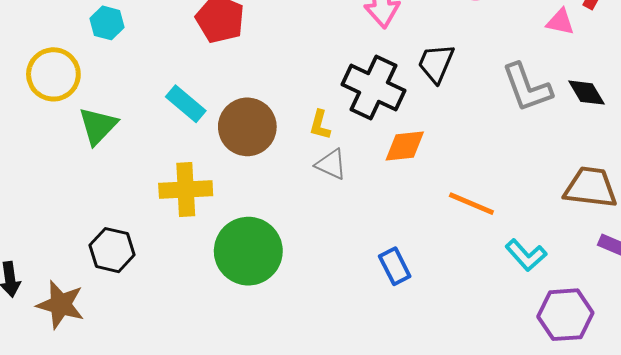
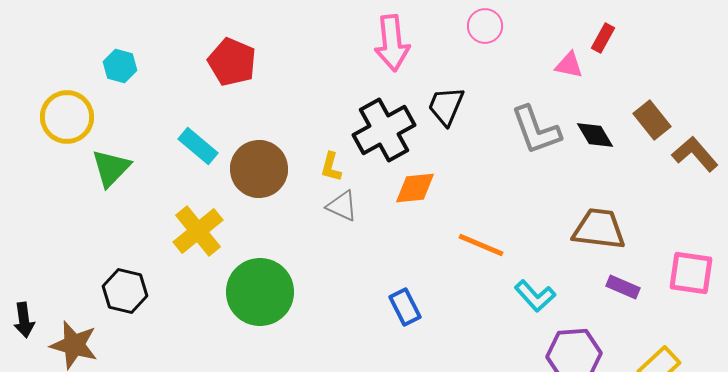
black cross: (373, 88) -> (384, 130), turned 36
yellow cross: (186, 189) -> (198, 231), turned -36

